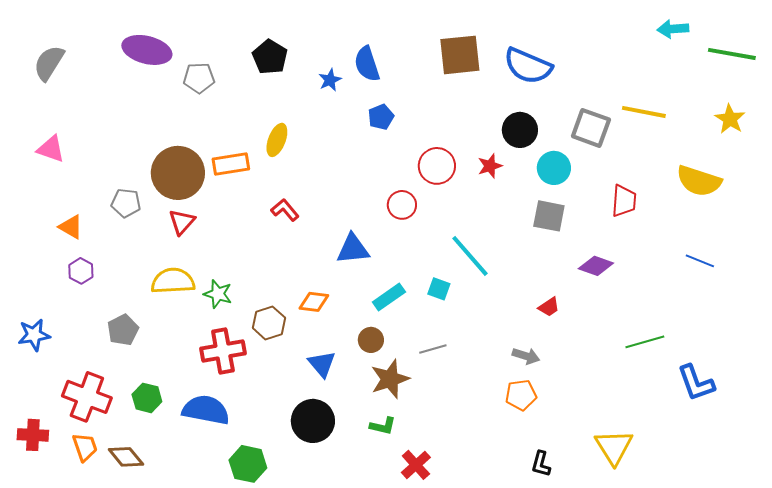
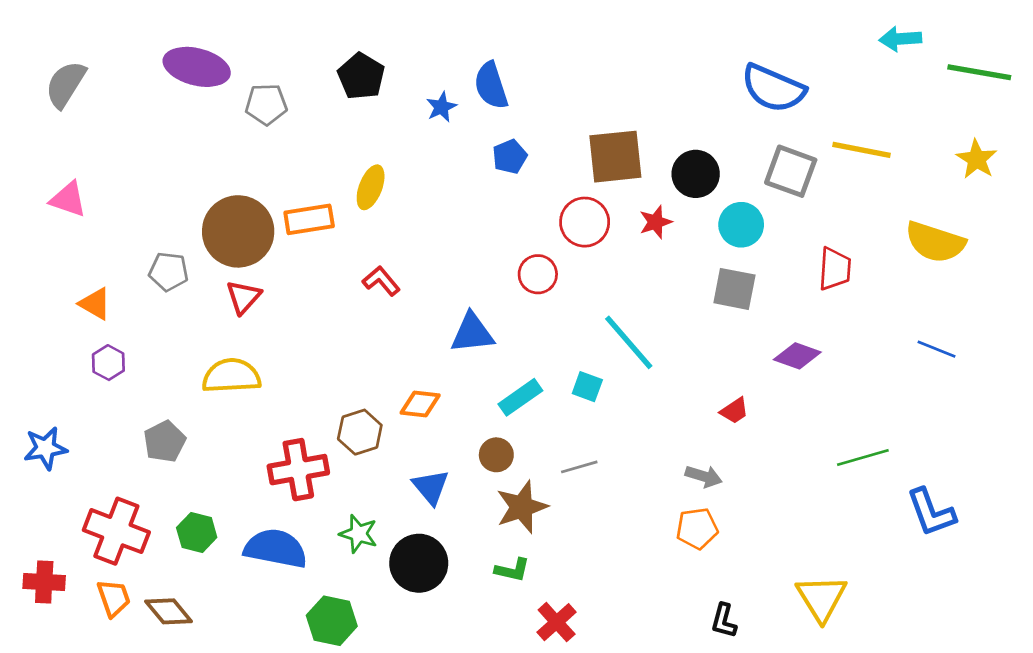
brown square: (460, 55) -> (615, 157), moved
blue semicircle: (528, 66) -> (773, 88), moved
green star: (218, 294) -> (359, 534), moved

